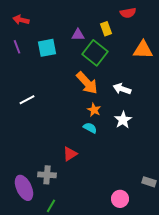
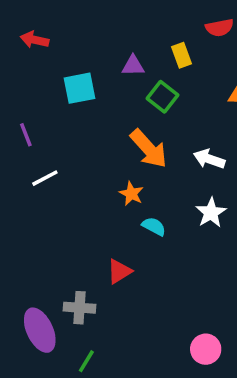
purple line: (17, 47) -> (26, 135), moved
green square: (95, 53) -> (162, 97), size x0.7
orange star: (94, 110) -> (131, 194), moved

